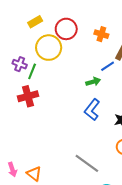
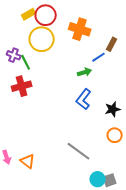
red circle: (66, 29) -> (46, 15), moved
orange cross: (101, 34) -> (80, 29), moved, size x1.5
green line: (32, 71) -> (26, 62), turned -49

